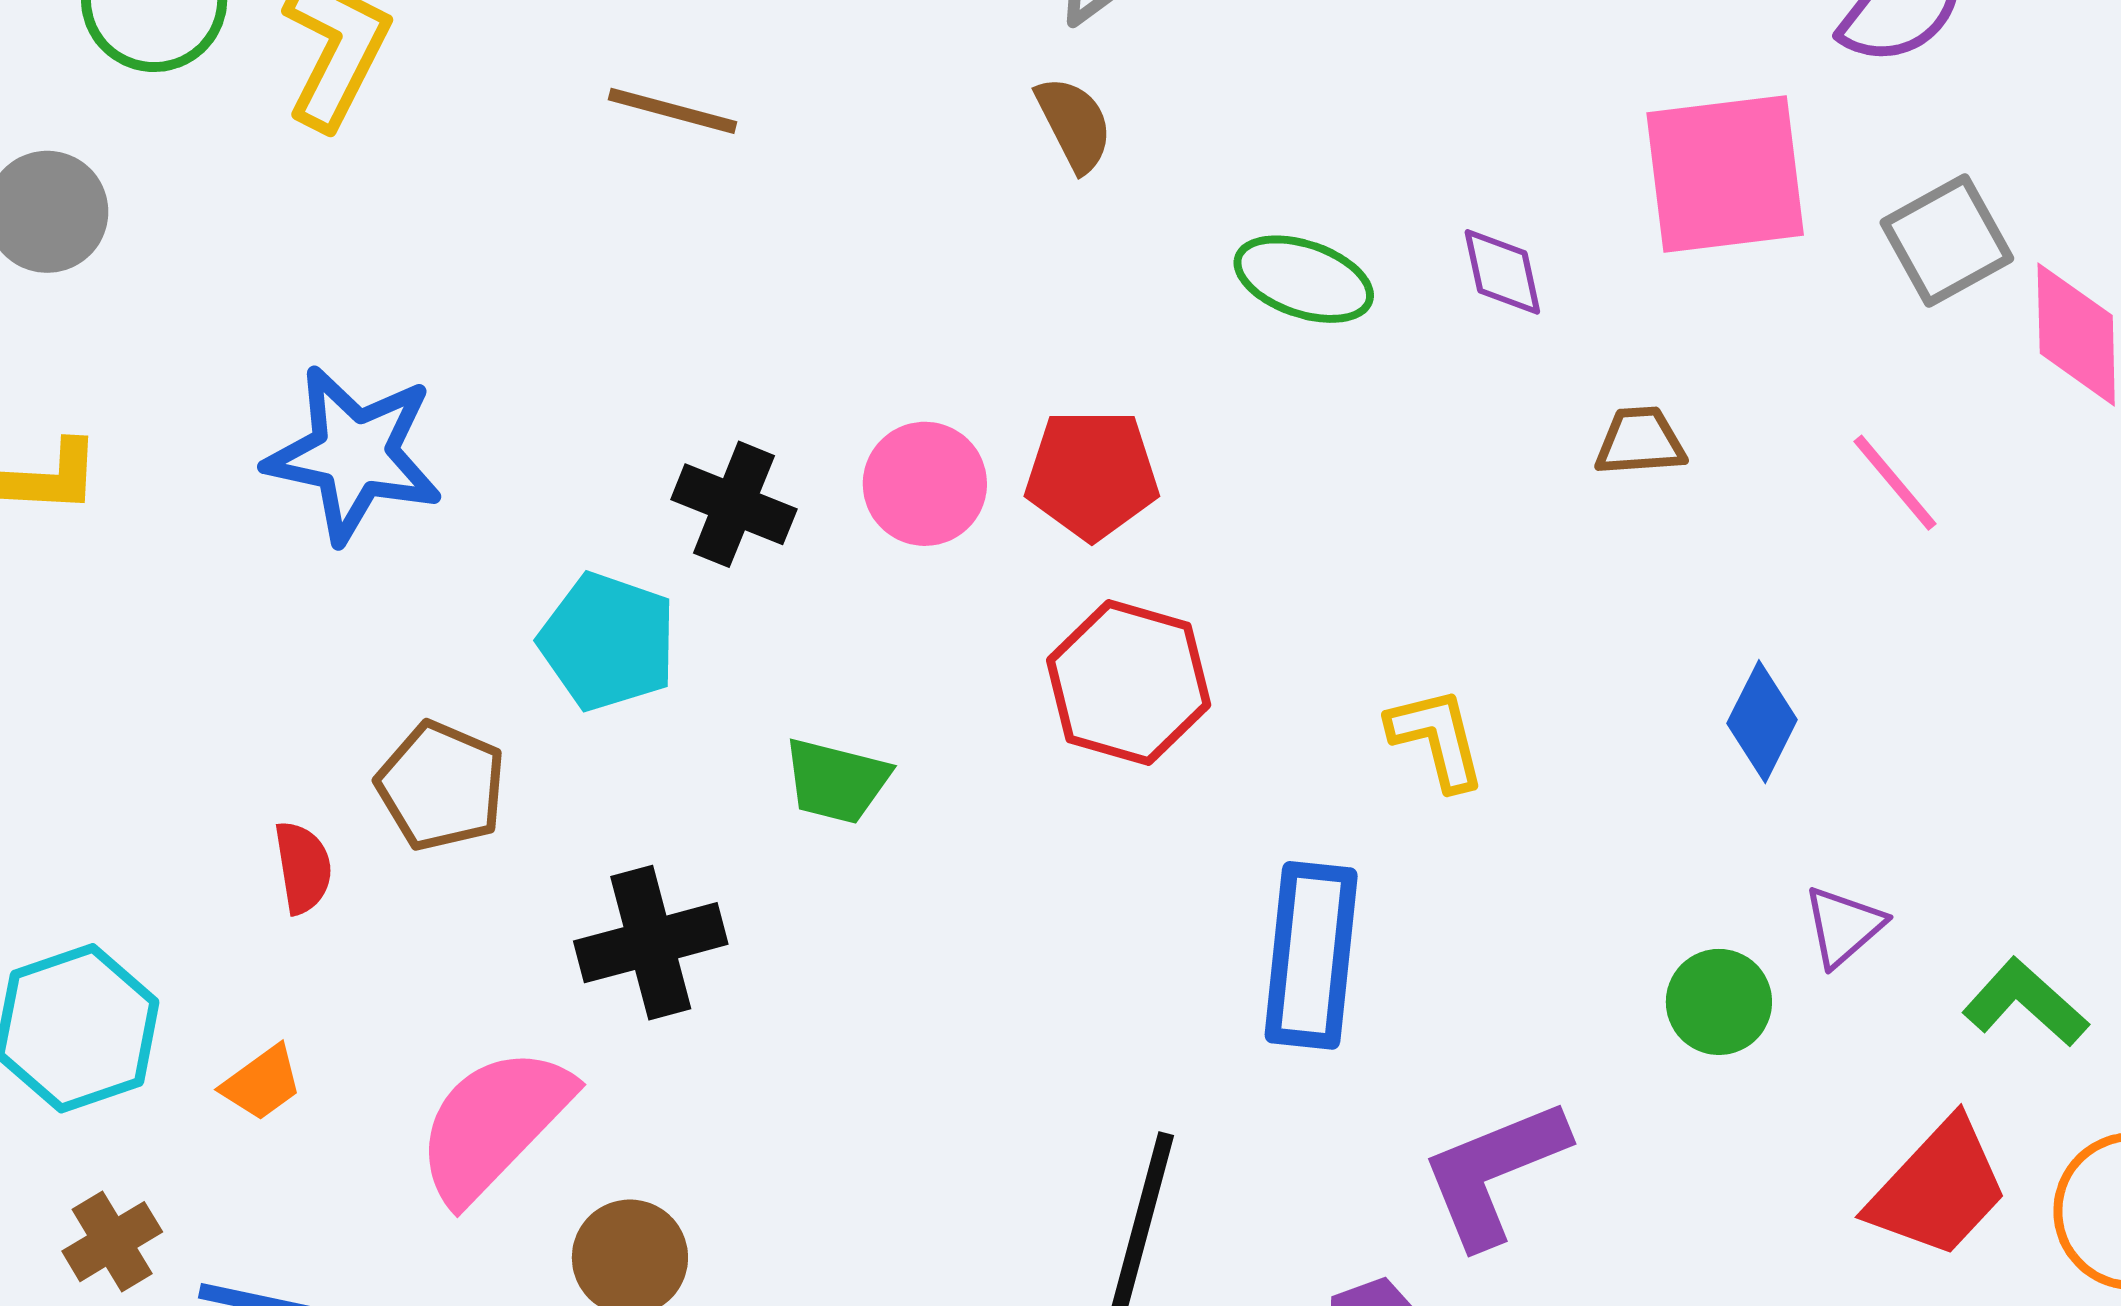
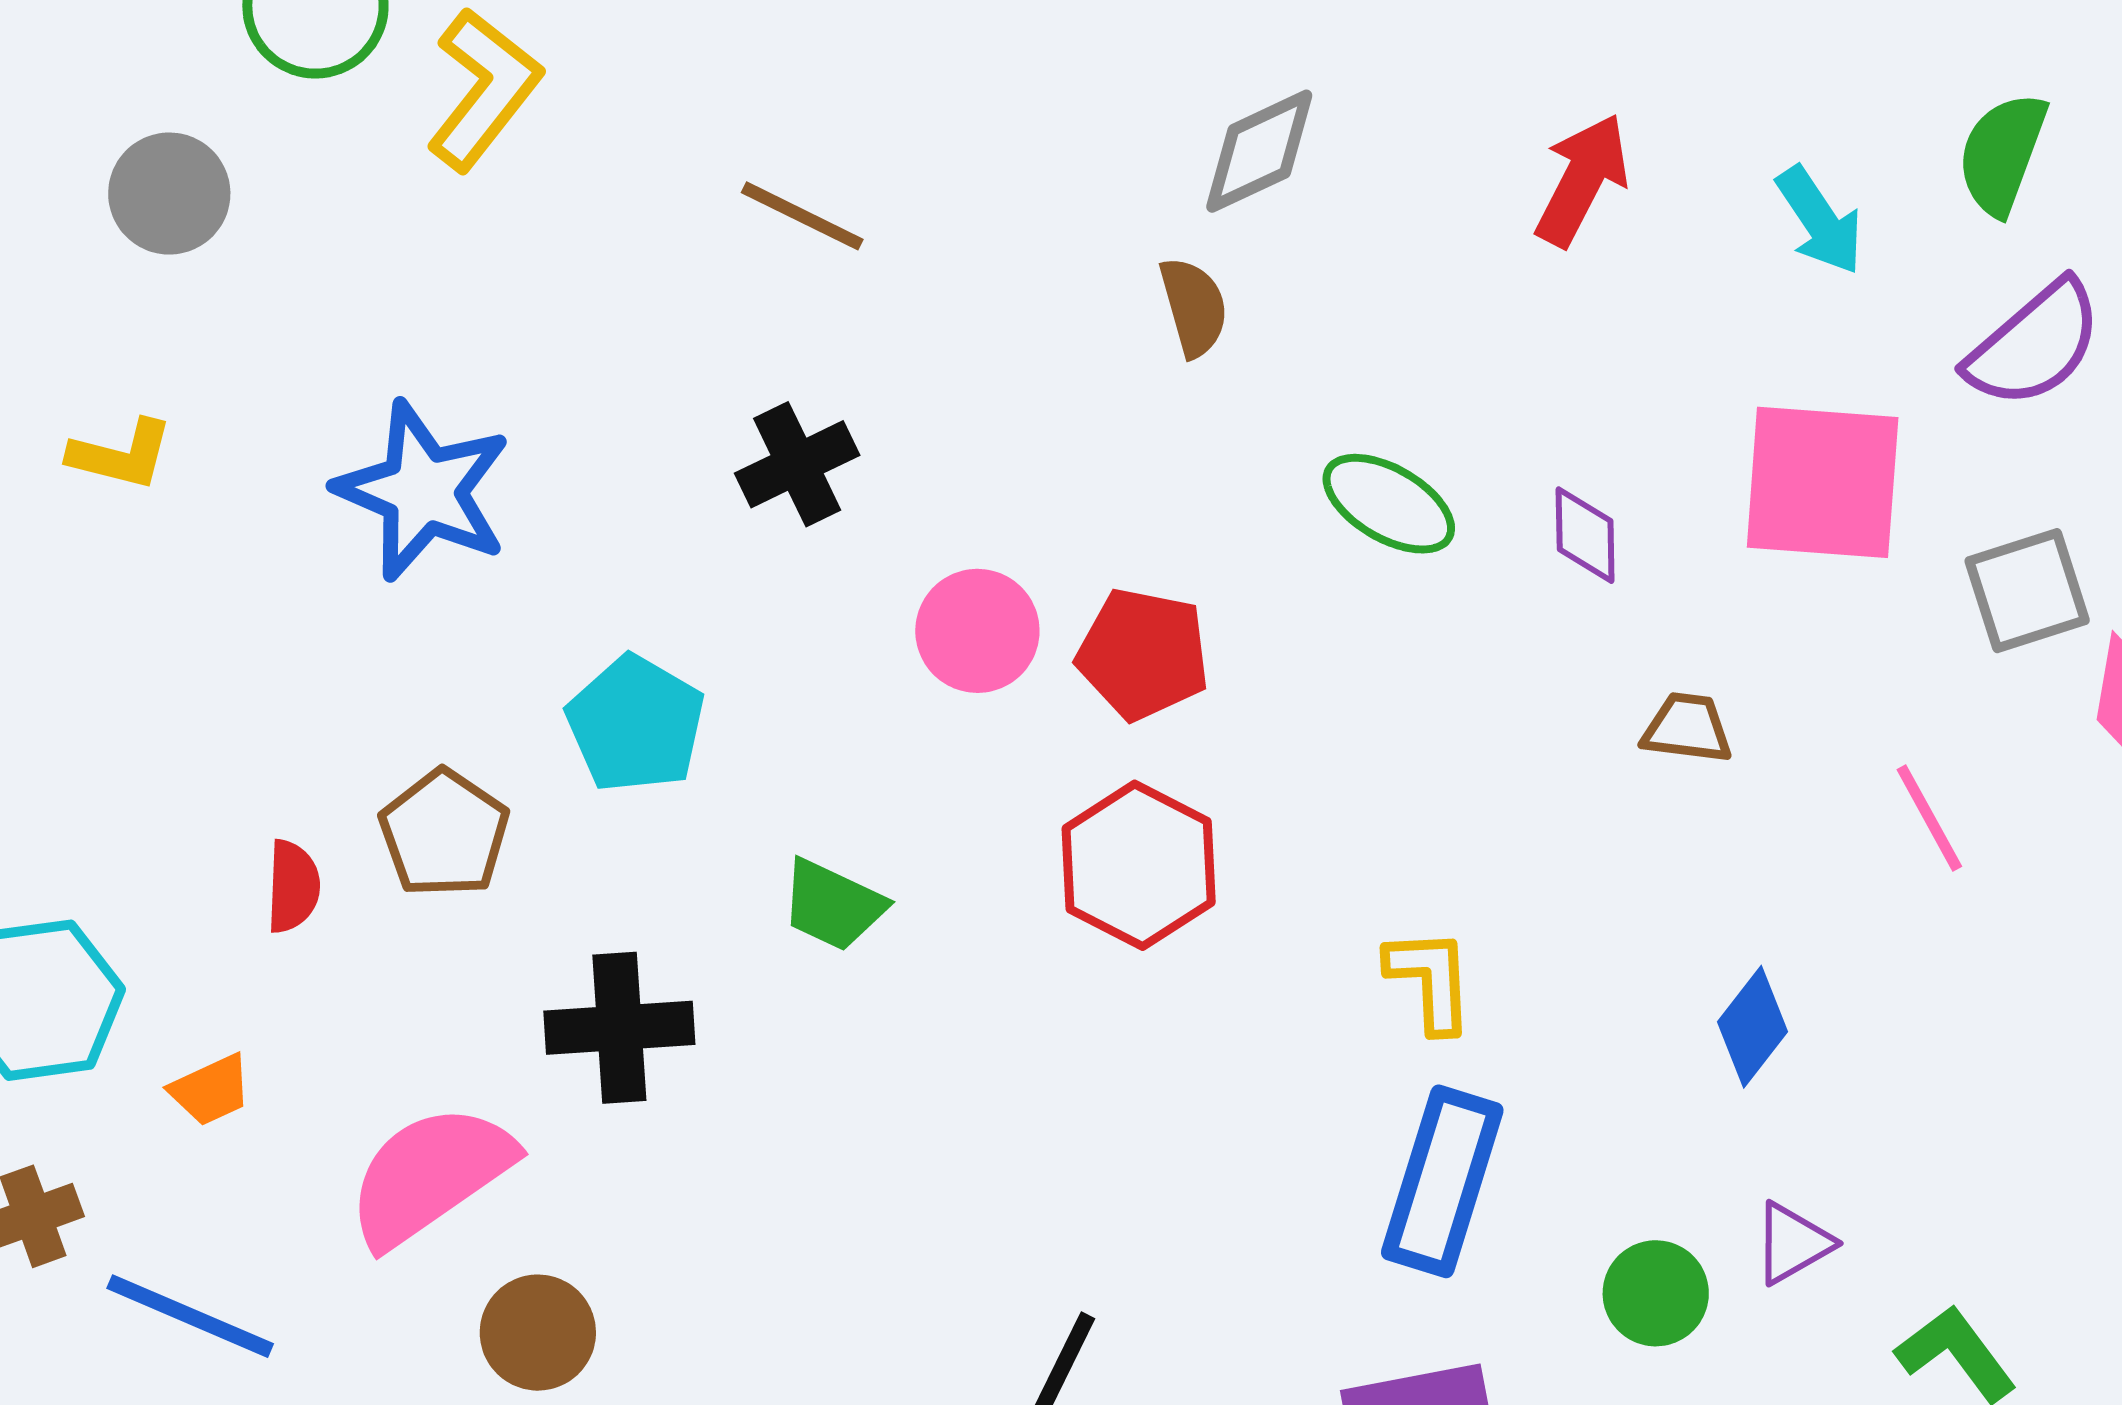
black cross: (734, 504) -> (797, 464), moved, turned 31
blue rectangle: (1311, 955) -> (1442, 1181), moved

